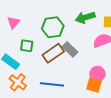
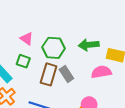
pink triangle: (13, 22) -> (27, 39), moved, turned -48
brown rectangle: (53, 53) -> (49, 74), turned -50

